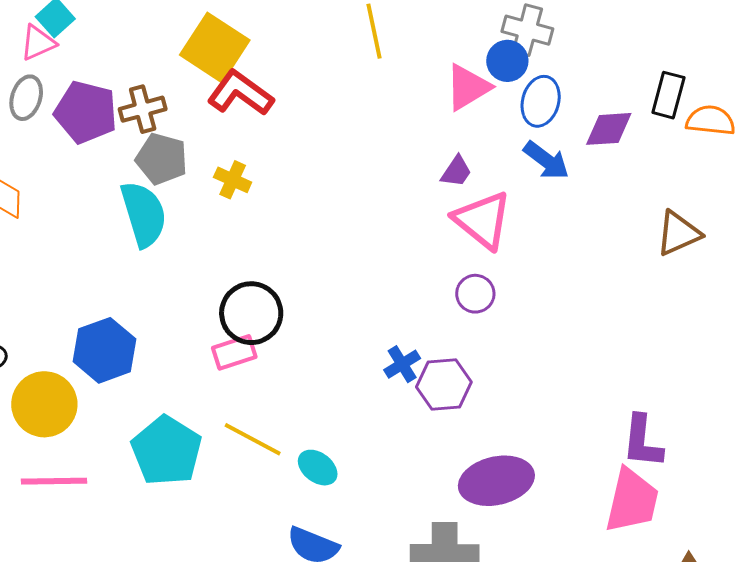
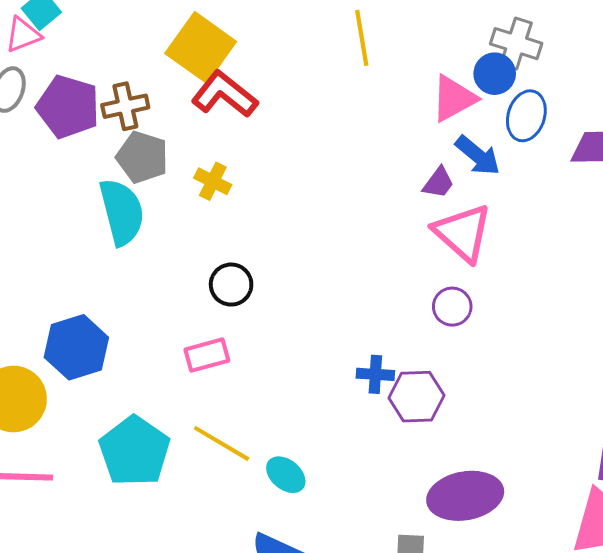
blue arrow: (546, 160) -> (478, 156), moved
black circle: (251, 313) -> (231, 285), moved, size x0.7
blue cross: (402, 364) -> (375, 374), turned 33

